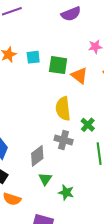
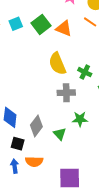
green square: (58, 65) -> (41, 24), turned -30
gray diamond: (37, 156) -> (36, 126), moved
green star: (66, 193) -> (80, 119), moved

